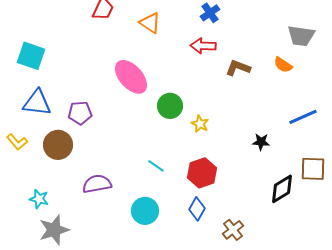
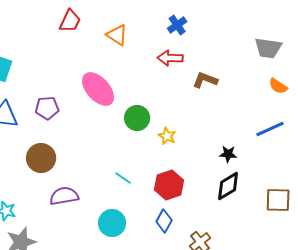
orange semicircle: (283, 65) -> (278, 86), moved
purple pentagon: (80, 113) -> (47, 108), moved
brown circle: (58, 145) -> (41, 158), moved
brown square: (313, 169) -> (278, 200), moved
black diamond: (282, 189) -> (228, 186), moved

